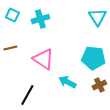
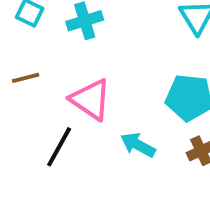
black line: (27, 95) -> (59, 147), moved

